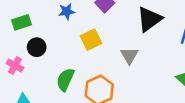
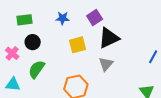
black triangle: (149, 19) -> (109, 38), moved
green semicircle: (65, 80) -> (37, 69), moved

